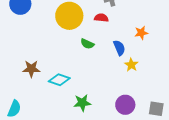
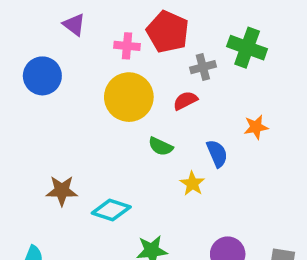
red semicircle: (101, 18) -> (185, 101), turned -32
yellow star: (131, 65) -> (192, 184), moved

